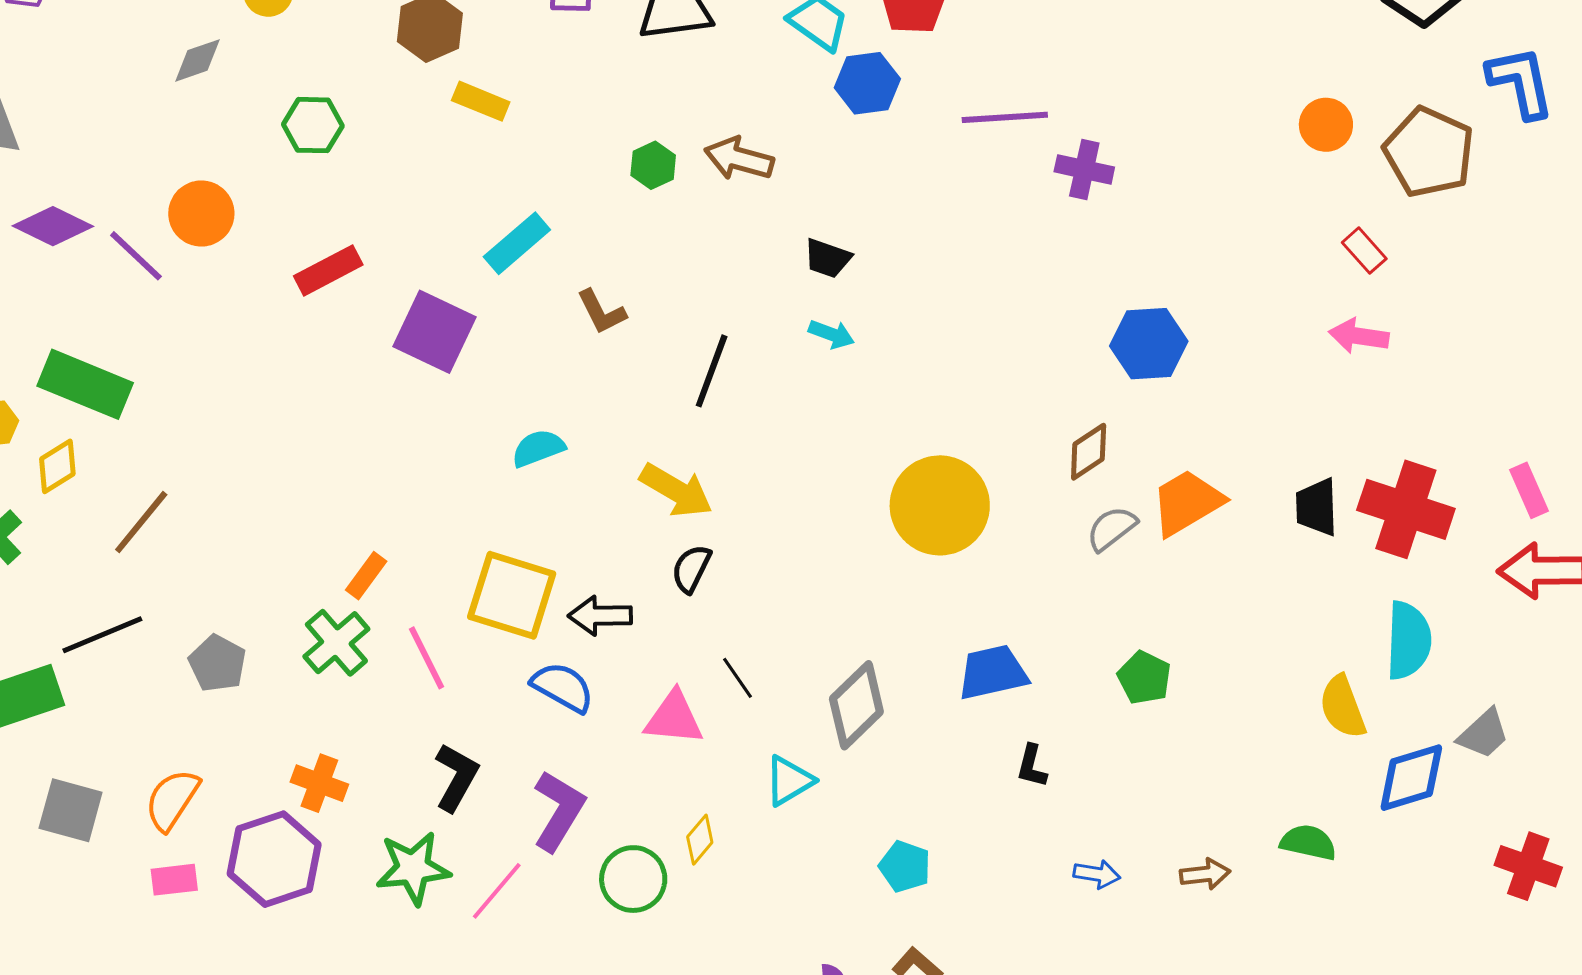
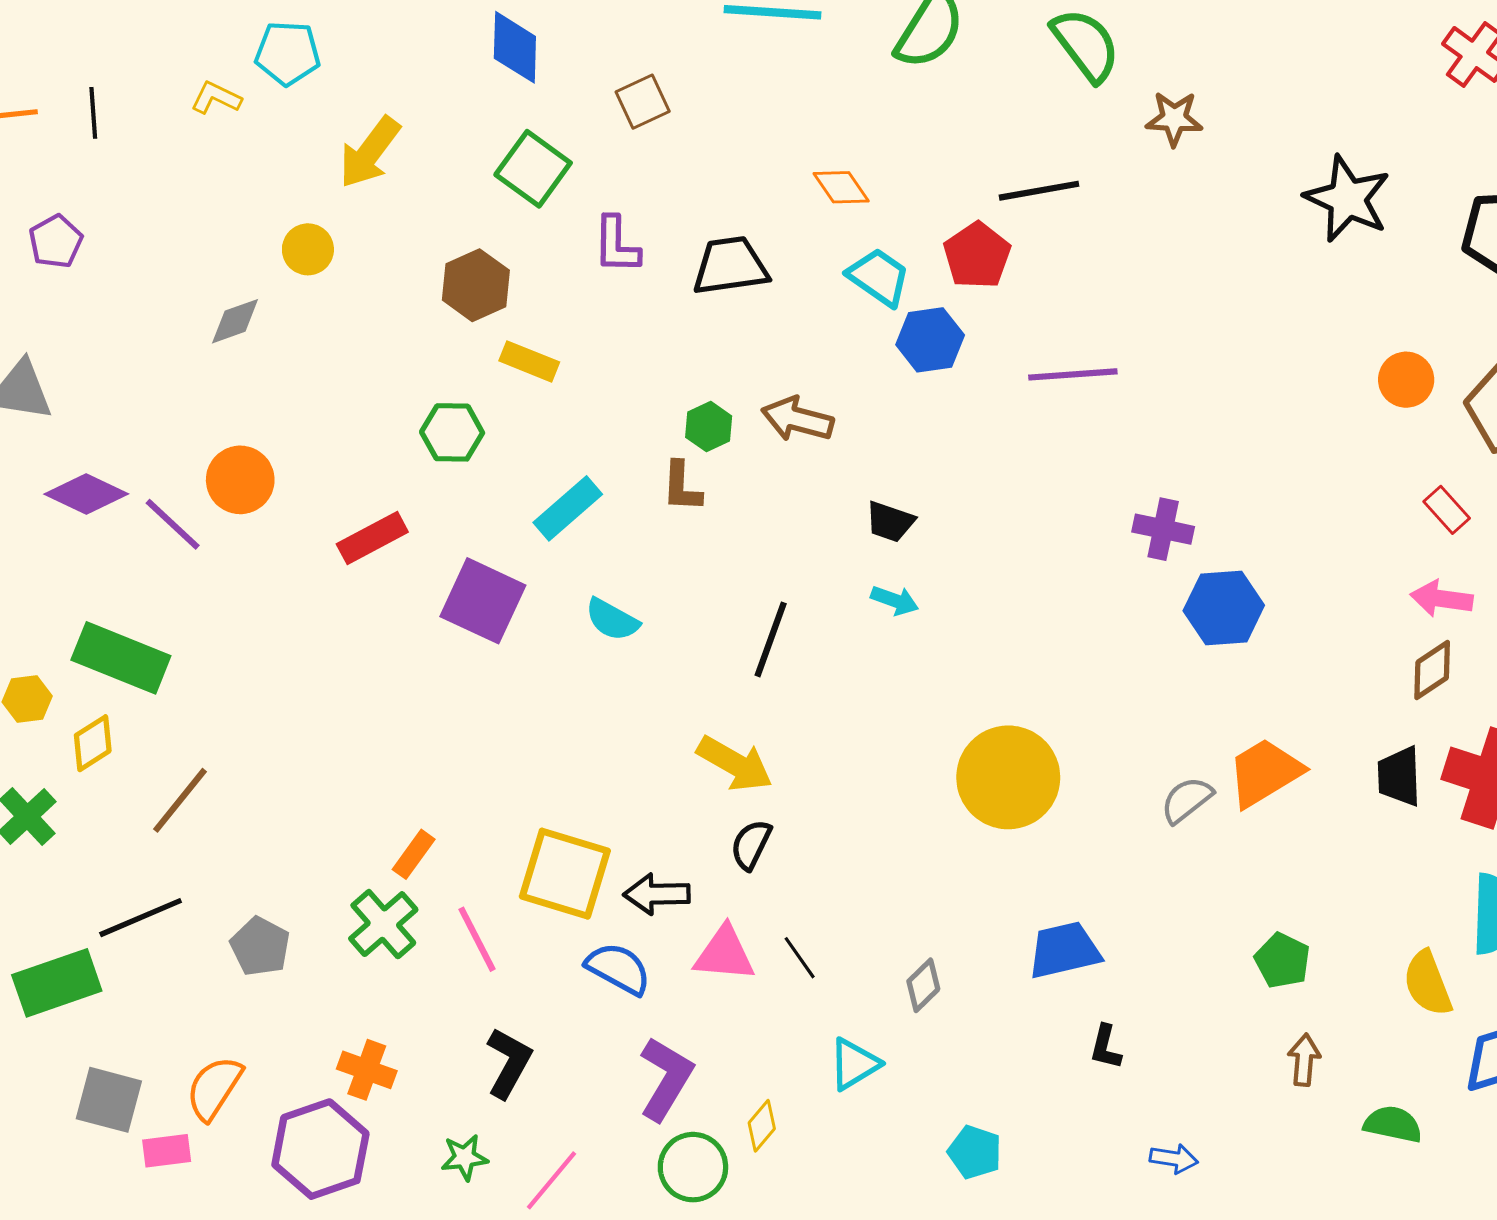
green hexagon: (313, 125) -> (452, 432), moved
purple cross: (1084, 169) -> (1163, 529), moved
brown L-shape: (602, 312) -> (682, 487), moved, turned 30
cyan semicircle: (538, 448) -> (612, 620), moved, turned -130
brown diamond: (1089, 452) -> (1432, 670), moved
green pentagon: (1144, 678) -> (1282, 961), moved
gray diamond: (856, 705) -> (923, 985), size x0.6
pink triangle: (674, 718) -> (724, 954), moved
purple L-shape: (559, 811) -> (666, 1079), moved
green star: (413, 868) -> (465, 1157), size x0.6
brown arrow: (1205, 874) -> (1304, 1060), moved, turned -78
pink rectangle: (174, 880) -> (167, 1151), moved

